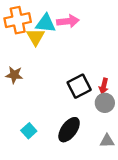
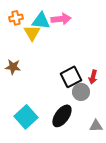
orange cross: (18, 20) -> (16, 18), size x0.6
gray circle: (105, 103) -> (81, 92), moved
cyan square: (29, 131) -> (26, 117), size x1.6

